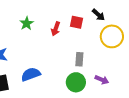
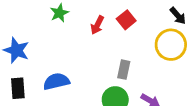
black arrow: (98, 15) -> (178, 16), moved
red square: (77, 22) -> (126, 20), turned 32

